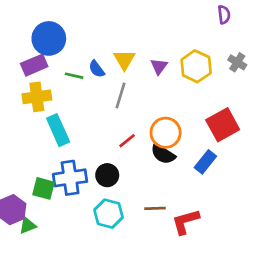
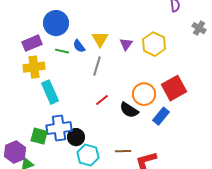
blue circle: (49, 38) -> (56, 23), moved
gray cross: (237, 62) -> (199, 28), moved
orange circle: (166, 133) -> (144, 94), moved
black circle: (107, 175) -> (76, 137), moved

